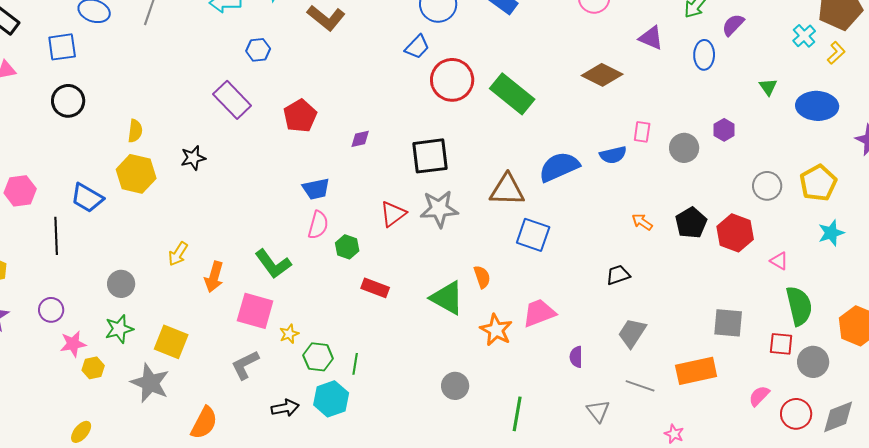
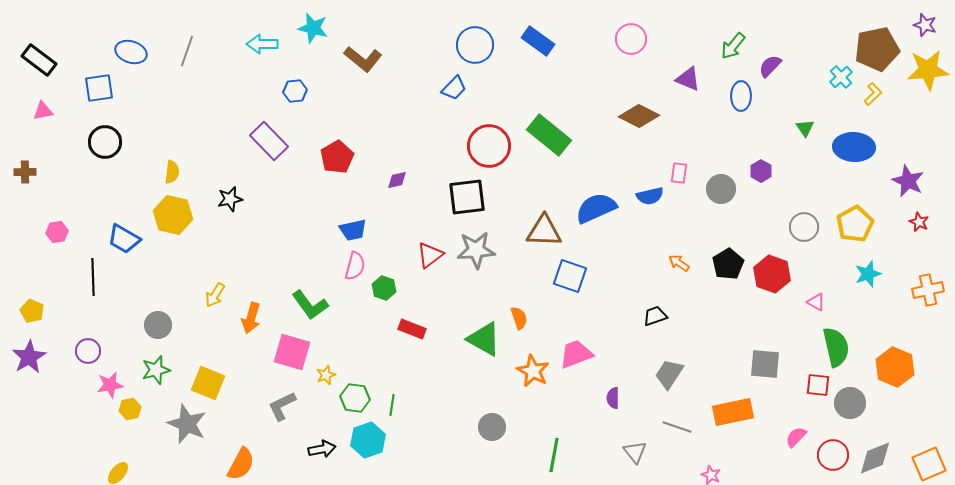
red circle: (452, 80) -> (489, 146), moved
pink hexagon: (20, 191) -> (57, 232), size x0.7

